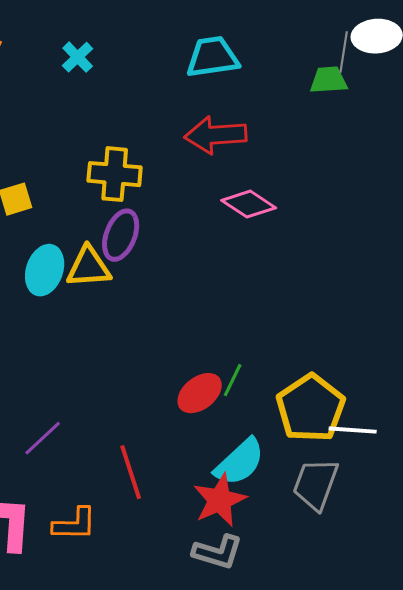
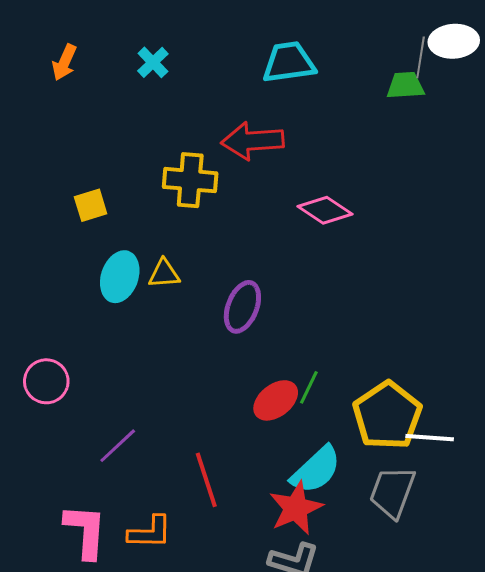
red arrow: (216, 135) -> (253, 141), moved
purple ellipse: (121, 235) -> (242, 307), moved
yellow triangle: (89, 267) -> (164, 274), size x0.7

